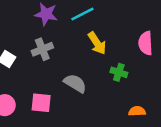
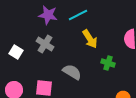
gray cross: (42, 49) -> (45, 44), turned -36

